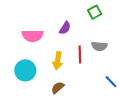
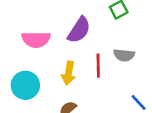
purple semicircle: (65, 28) -> (79, 30), size x1.5

